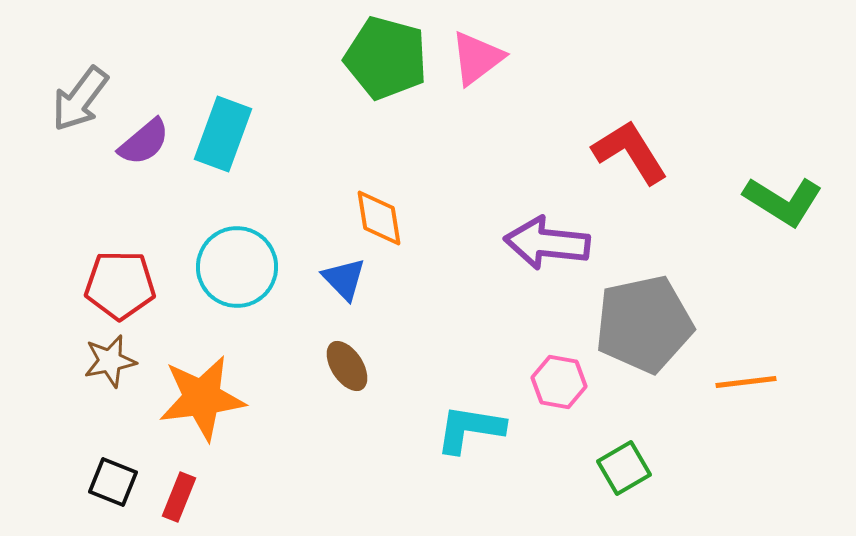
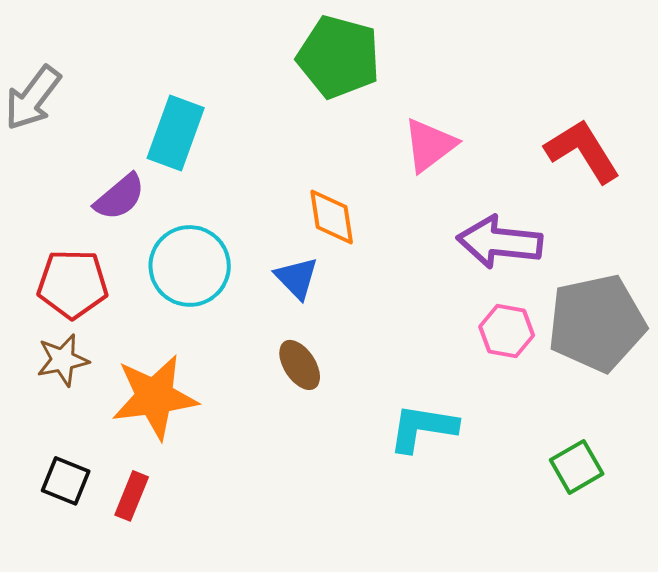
pink triangle: (477, 58) -> (430, 145), moved
purple semicircle: (144, 142) -> (120, 197), moved
pink hexagon: (559, 382) -> (507, 331), moved

